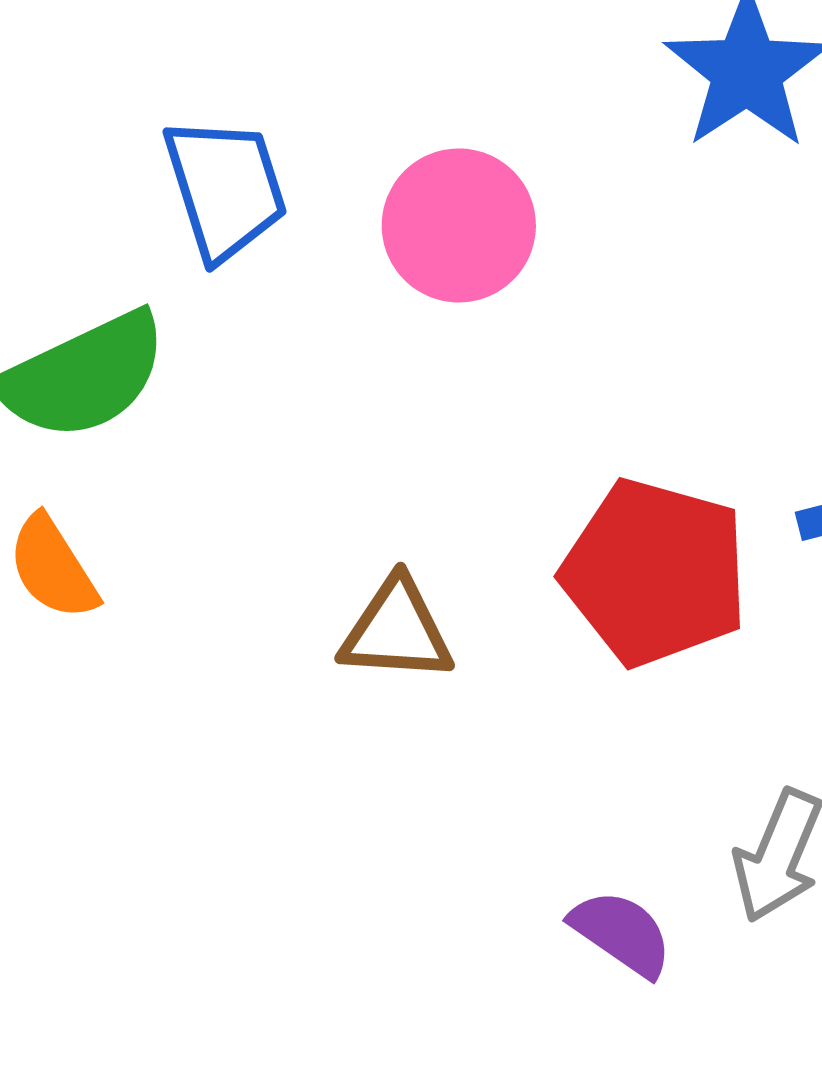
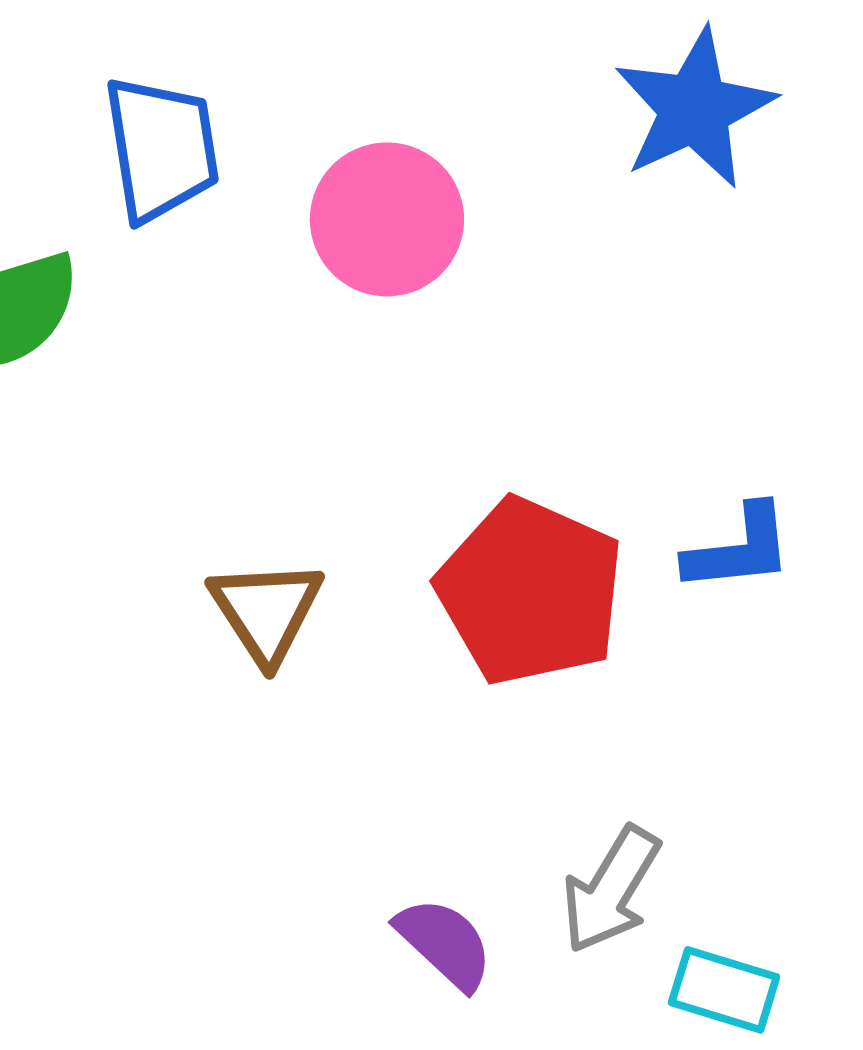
brown triangle: (397, 630) -> (266, 611), turned 45

